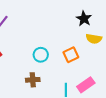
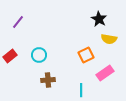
cyan circle: (41, 55) -> (39, 55), moved
pink rectangle: (86, 85) -> (105, 73), moved

